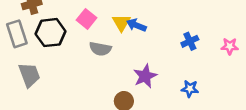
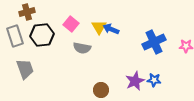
blue cross: (190, 41) -> (154, 42), size x1.6
purple star: (145, 76) -> (135, 81), moved

